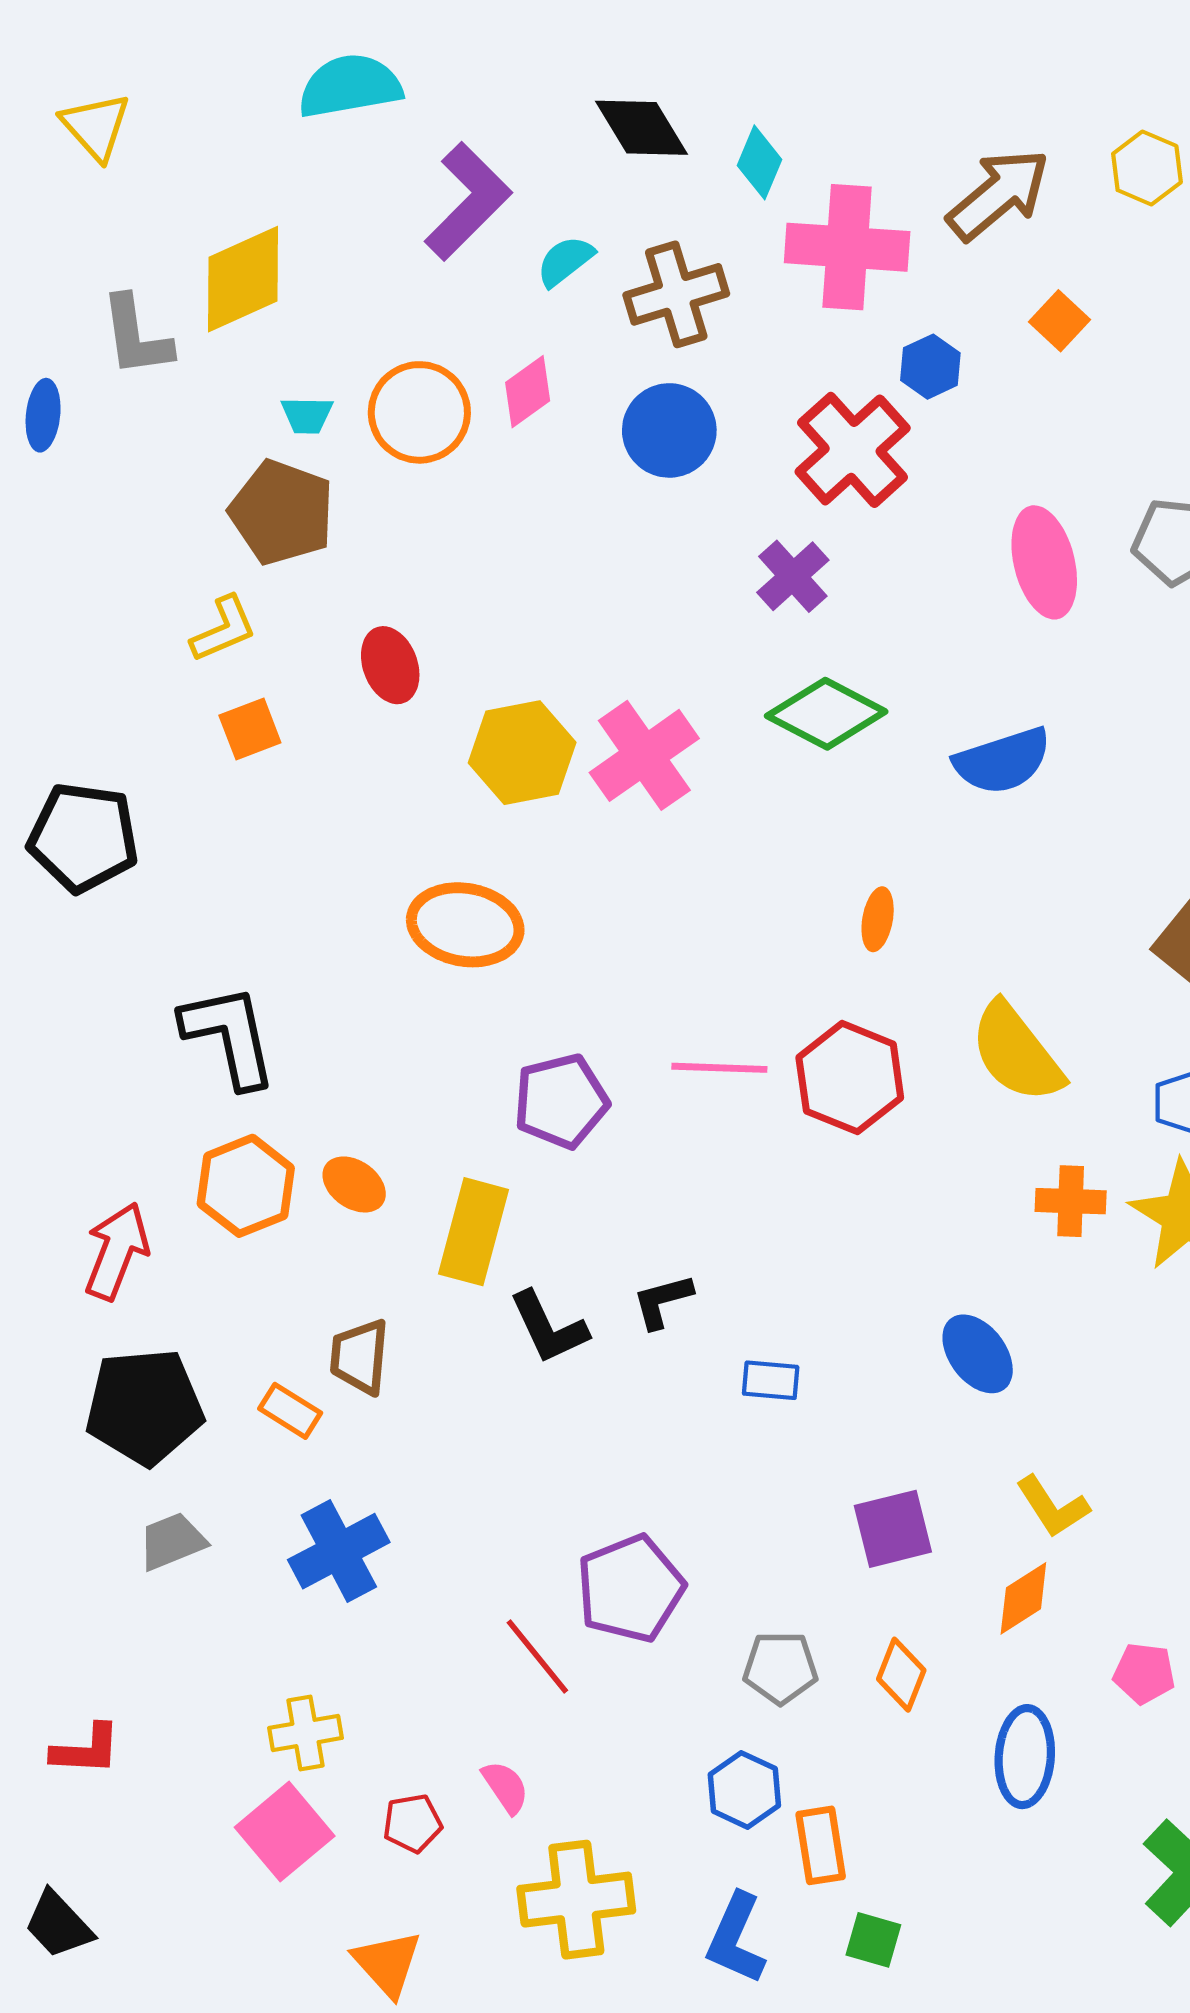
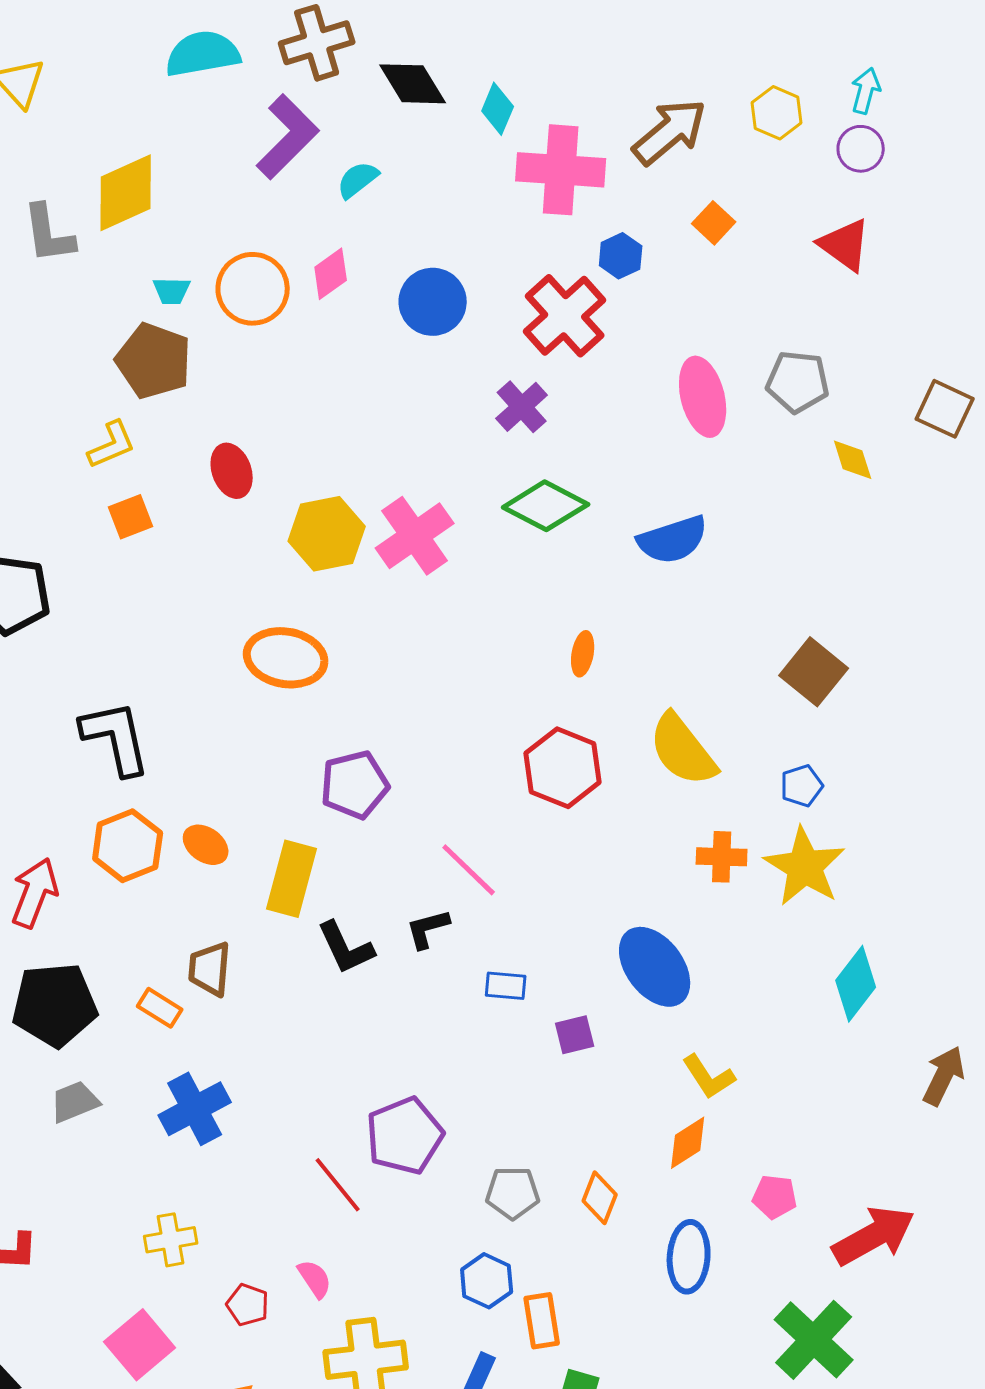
brown cross: (676, 294) -> (317, 43), moved
pink line: (719, 1068) -> (469, 870), moved, turned 42
blue ellipse: (978, 1354) -> (655, 967), size x1.4
purple square: (893, 1529) -> (575, 1035), moved, size x0.7
red pentagon: (412, 1823) -> (248, 1305), turned 30
pink square: (285, 1832) -> (140, 1345), moved

